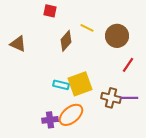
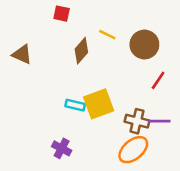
orange ellipse: (71, 115) -> (133, 150), moved
purple cross: (50, 120) -> (62, 148), turned 35

